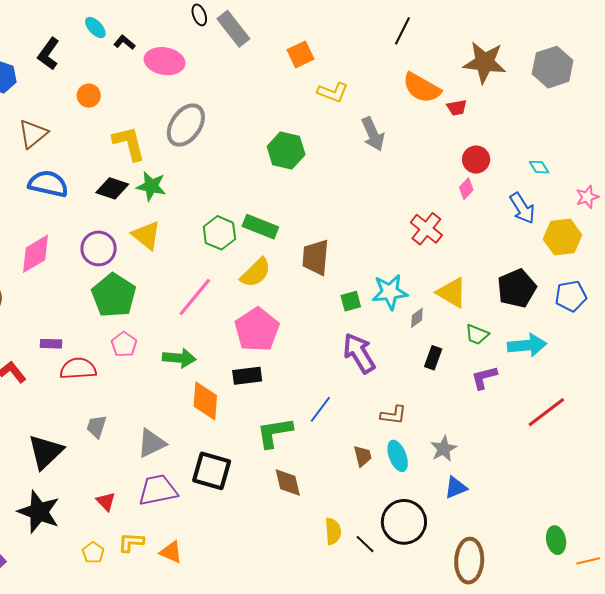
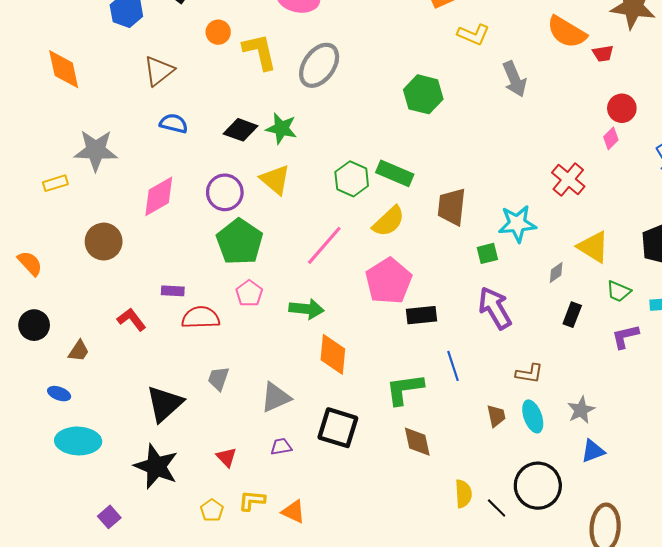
yellow L-shape: (129, 143) -> (260, 52), moved
blue semicircle: (48, 184) -> (174, 123), size x0.7
cyan star: (390, 292) -> (517, 224), moved
black rectangle: (247, 376) -> (421, 315), moved
blue line: (320, 409) -> (453, 366), turned -56
purple trapezoid: (158, 490) -> (281, 447), size x0.5

